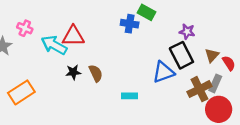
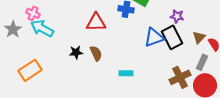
red triangle: (73, 36) -> (96, 22), moved
cyan arrow: (54, 45) -> (42, 28), moved
blue triangle: (163, 72) -> (154, 37), moved
brown cross: (199, 89) -> (180, 77), moved

